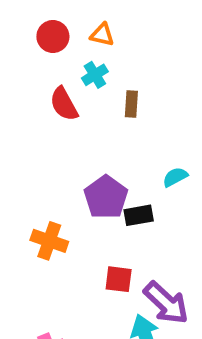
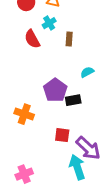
cyan semicircle: (175, 177) -> (87, 72), moved

